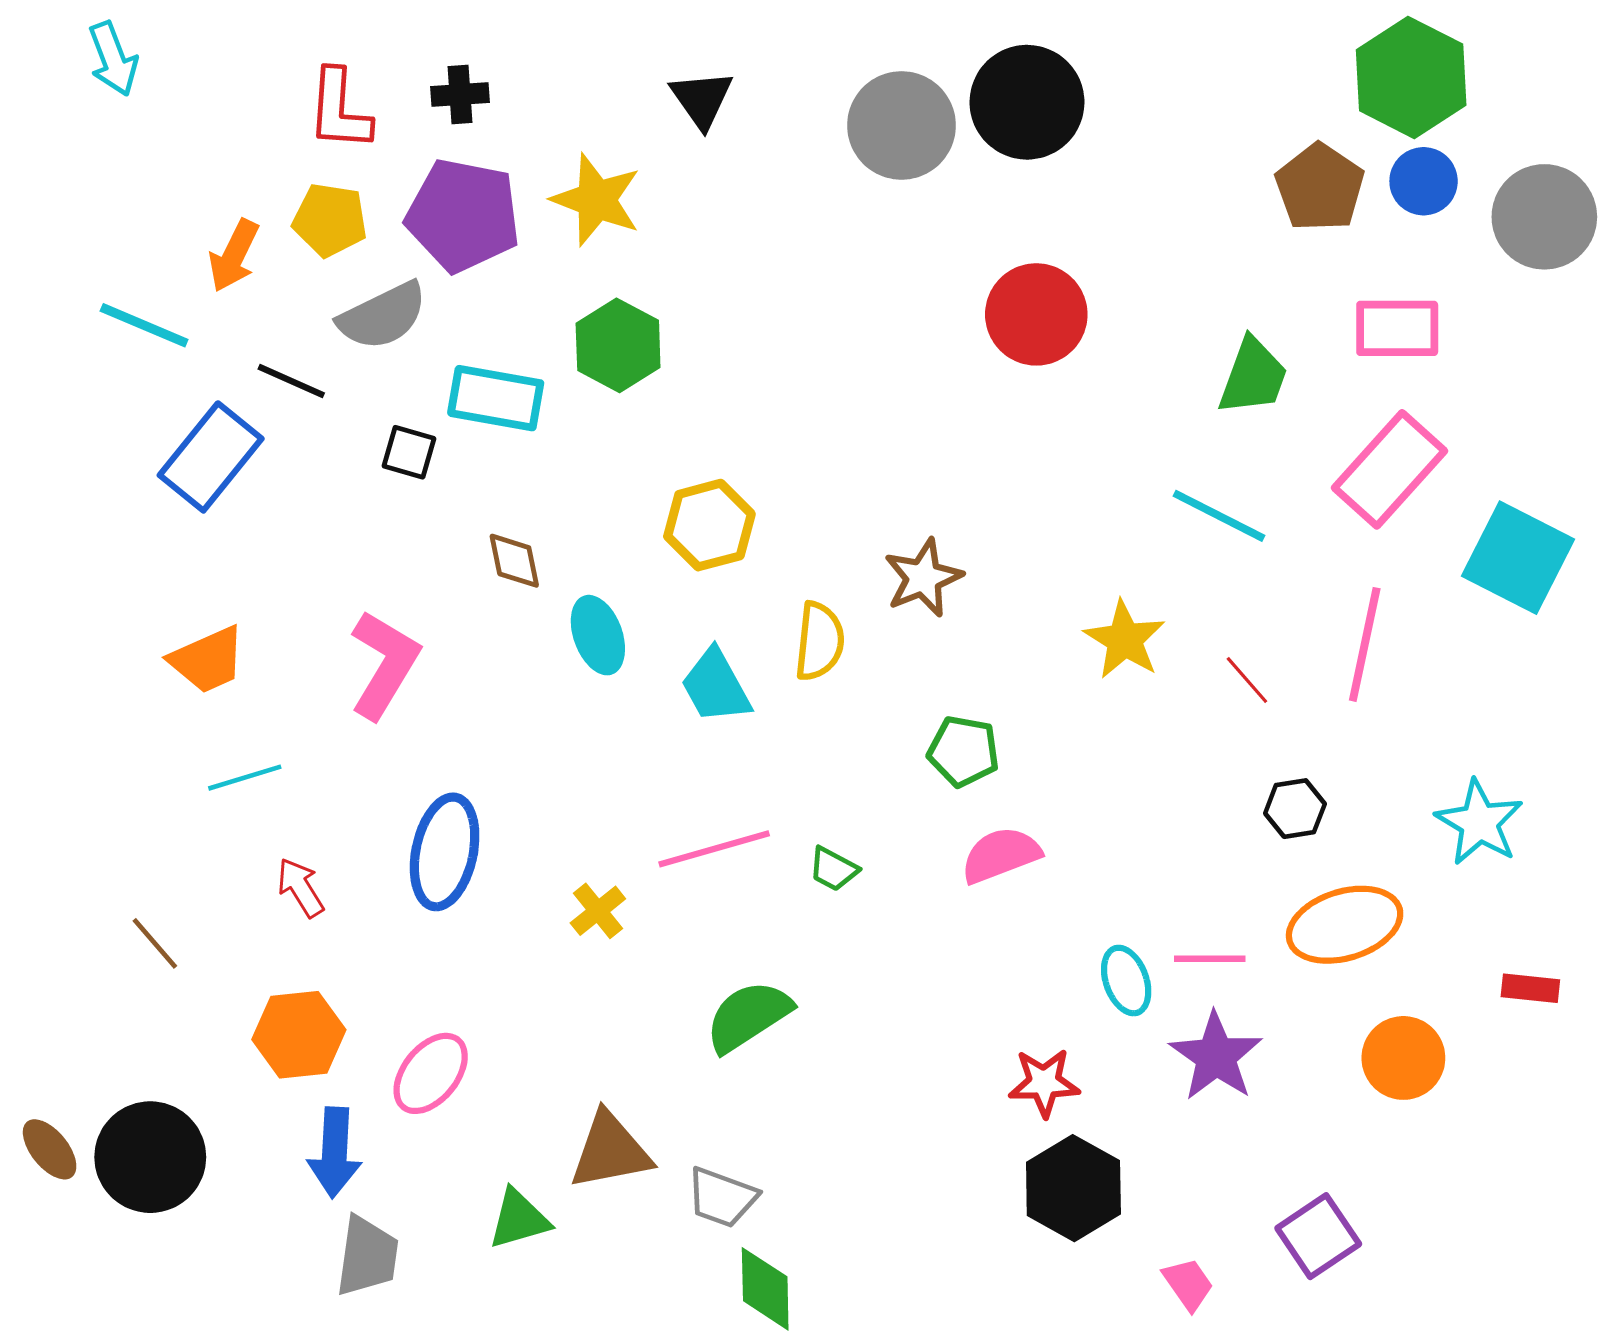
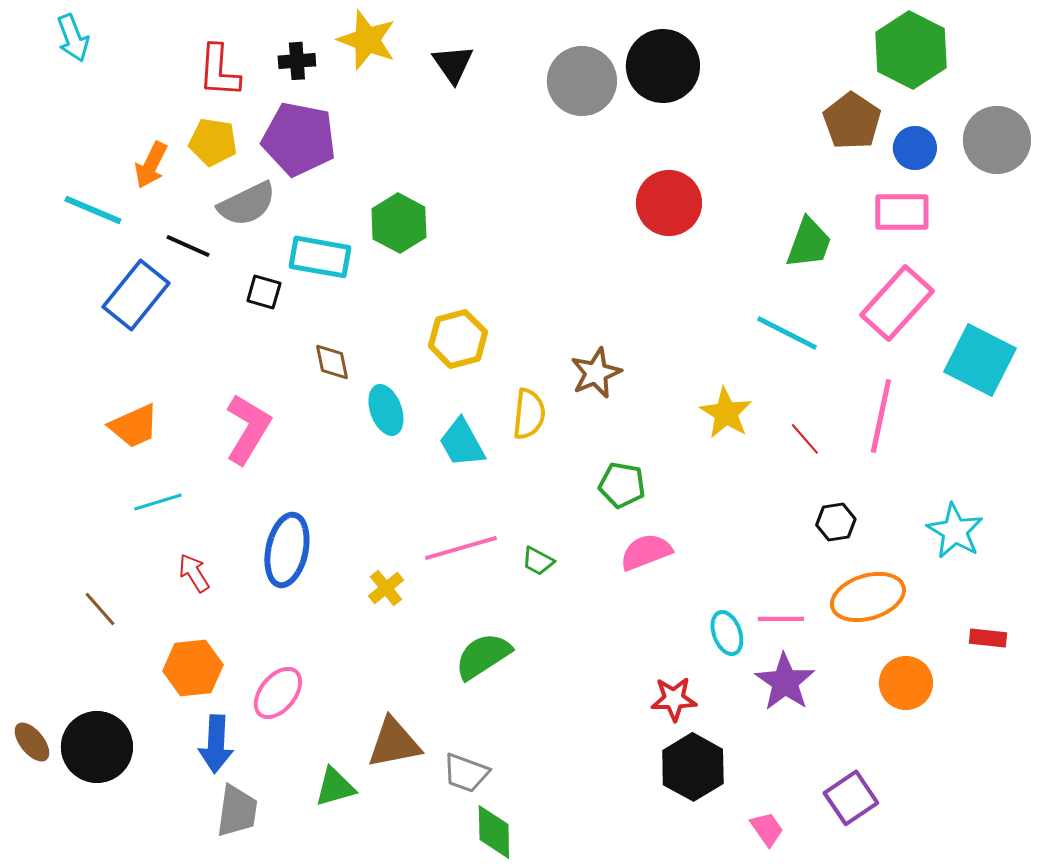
blue circle: (1424, 181) -> (915, 148), moved
yellow star: (596, 200) -> (367, 40), moved

